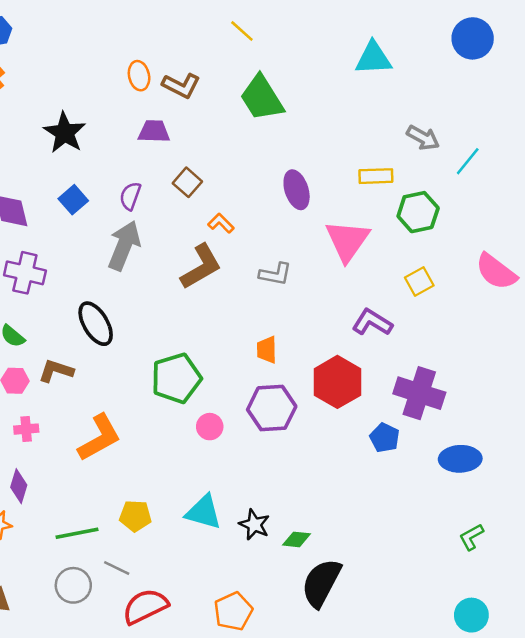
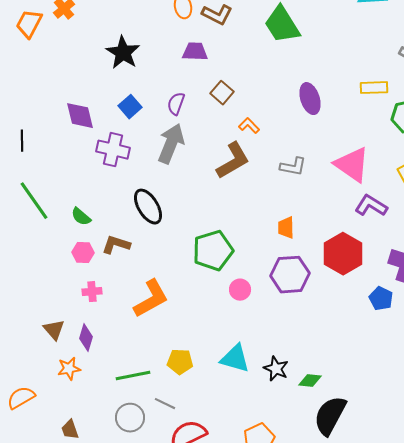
pink triangle: (347, 241) -> (352, 165), moved, turned -30
purple cross: (25, 273) -> (113, 150), moved

